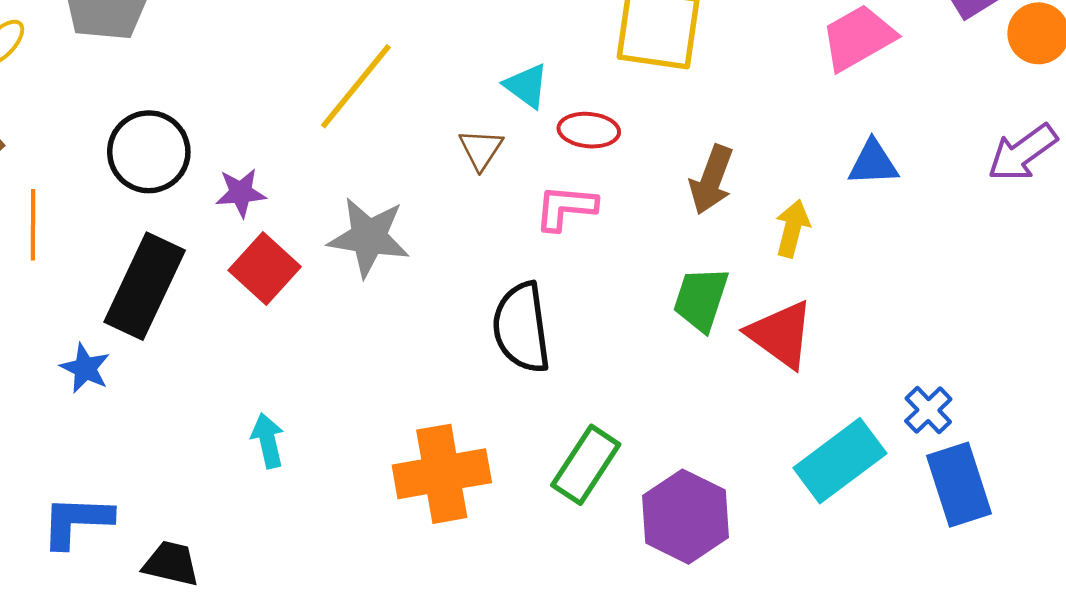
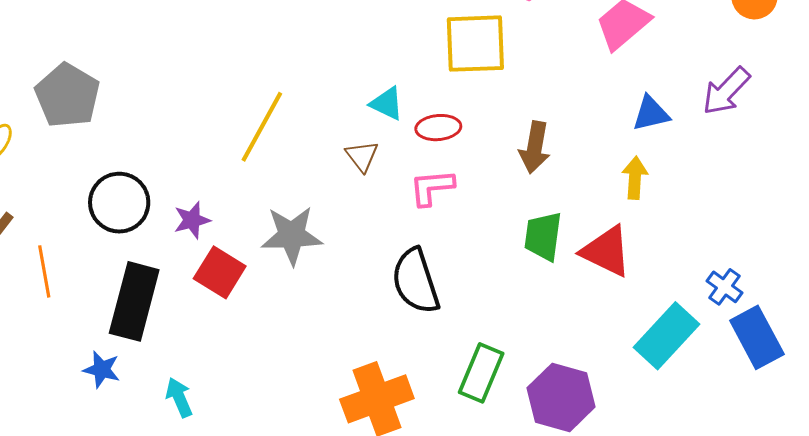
purple arrow: (1022, 153) -> (726, 91), moved
yellow arrow: (792, 228) -> (635, 178), moved
cyan arrow: (268, 441) -> (179, 397), moved

